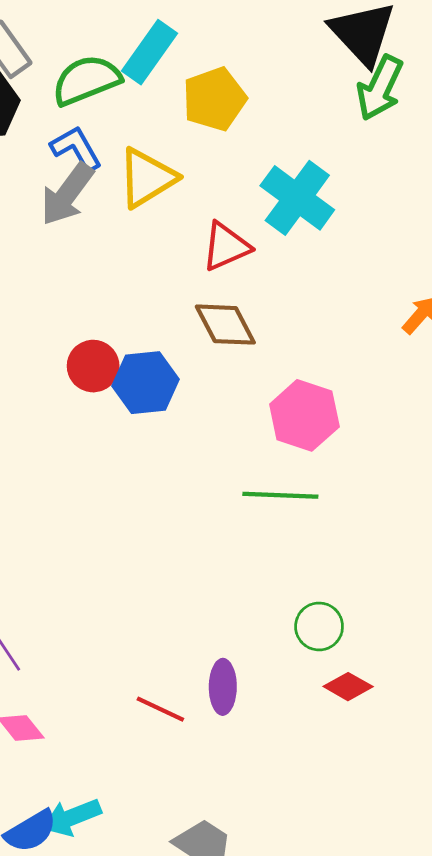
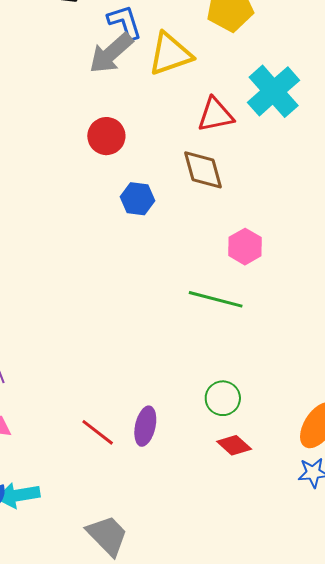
red circle: (93, 366) -> (106, 136), moved
blue hexagon: (145, 383) -> (138, 199), size x0.7
pink hexagon: (304, 415) -> (245, 247), size x0.7

